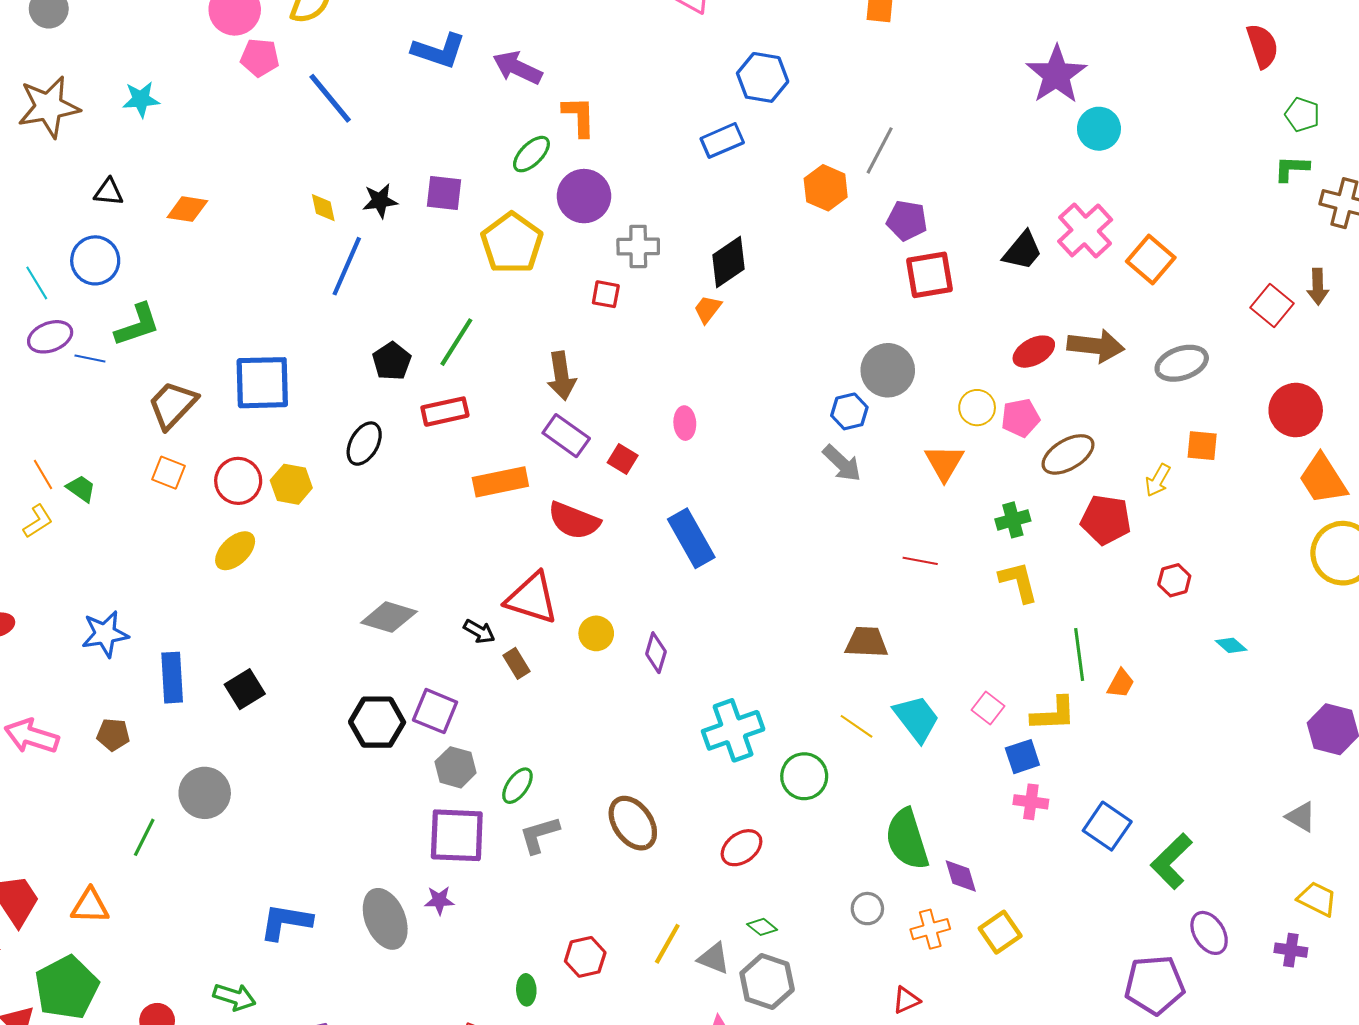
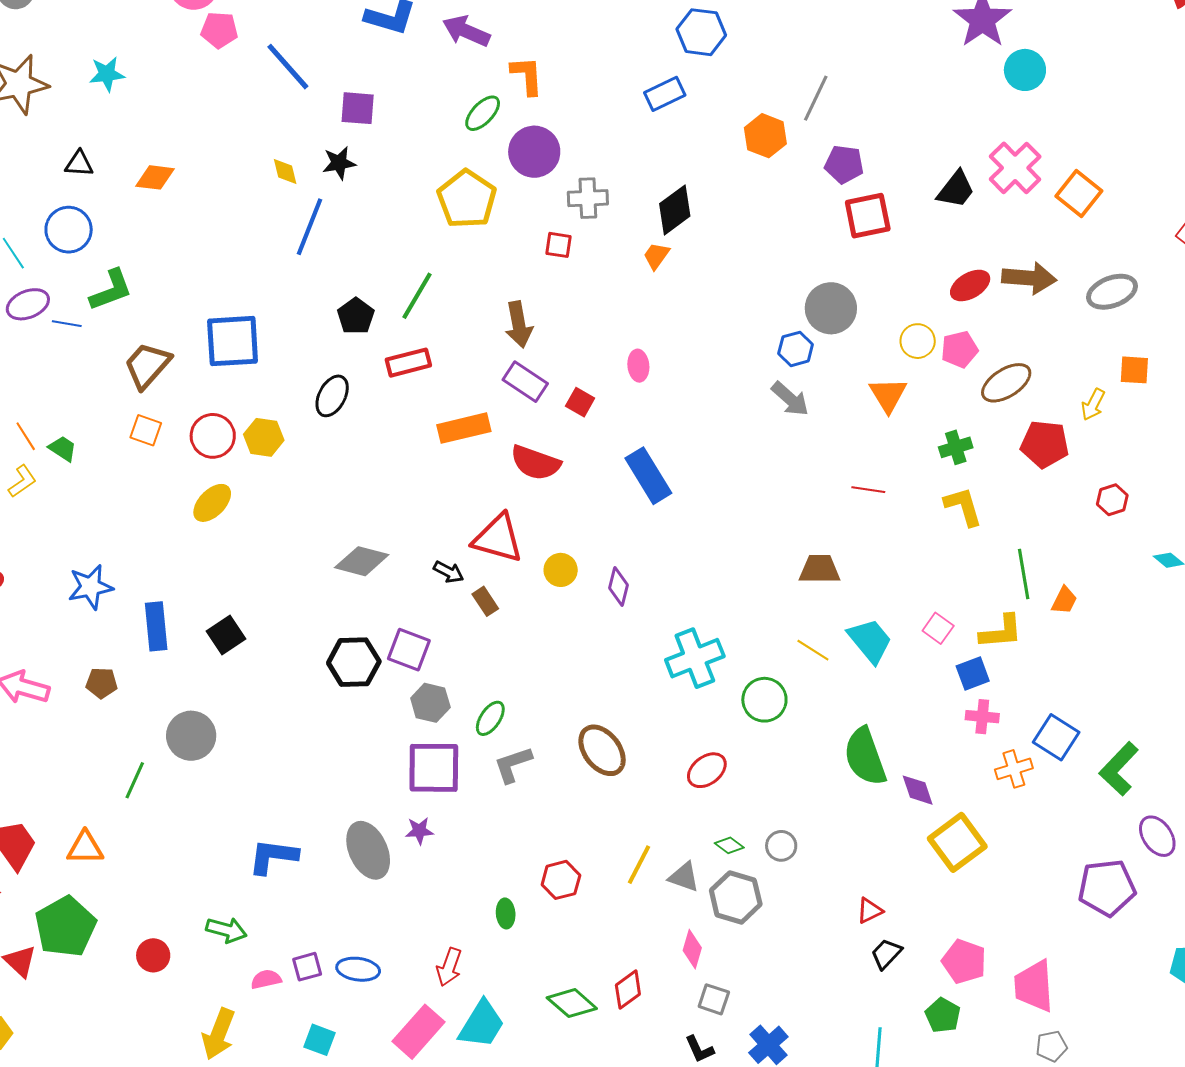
purple square: (444, 193) -> (358, 108), moved
gray circle: (867, 909) -> (781, 846), moved
orange cross: (930, 929) -> (1014, 769), moved
yellow square: (1000, 932) -> (957, 842), size x1.4

